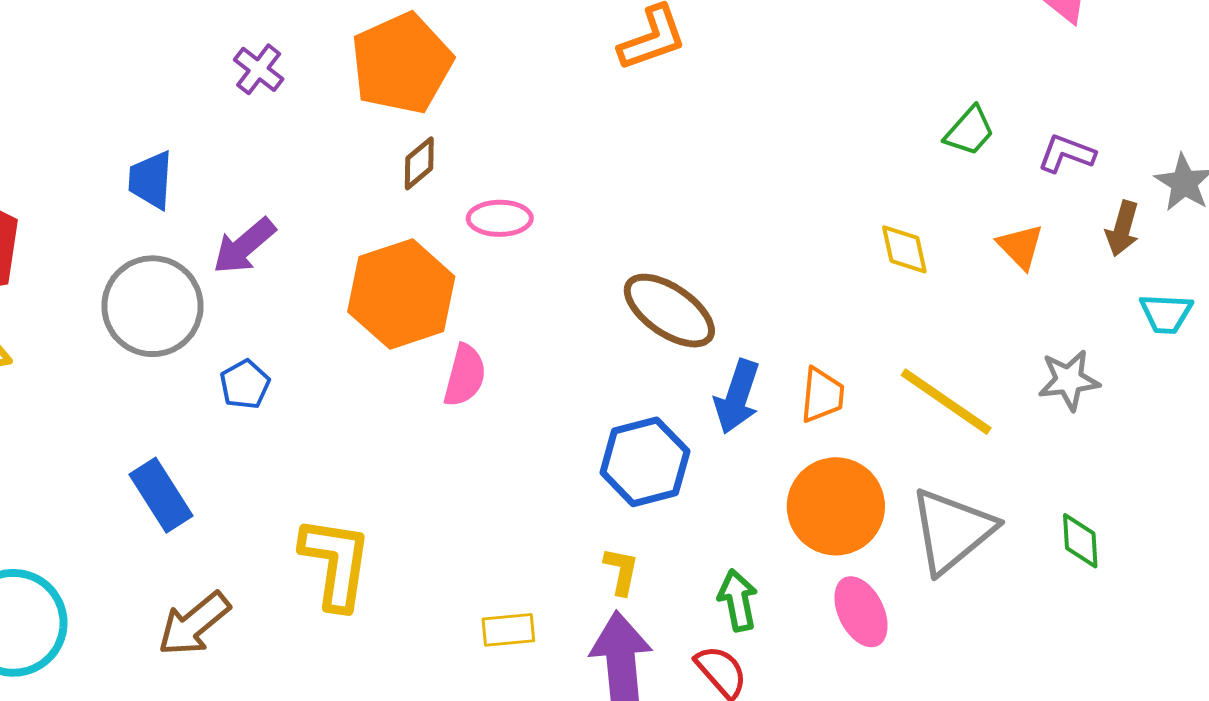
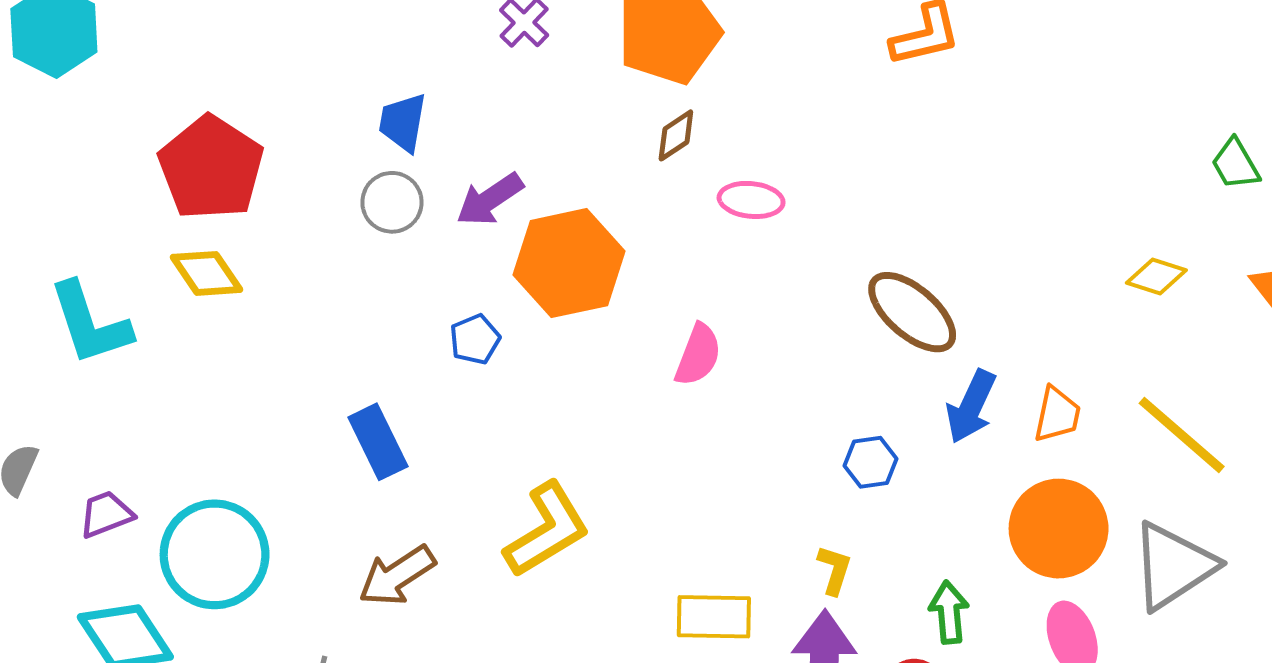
green trapezoid: (969, 131) -> (1235, 164), turned 102
yellow diamond: (904, 249) -> (1156, 276), turned -66
orange hexagon: (401, 294) -> (569, 263), moved
gray circle: (152, 306) -> (392, 202), moved, size x0.6
blue hexagon: (645, 462) -> (871, 462), size x0.6
yellow L-shape: (336, 563) -> (547, 530), turned 44
yellow rectangle: (508, 630) -> (714, 617), size x1.4

